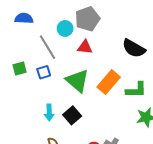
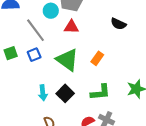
black semicircle: (134, 48) -> (118, 24), size x0.7
orange rectangle: (109, 82) -> (97, 58), size x0.6
green L-shape: (136, 90) -> (100, 92), moved

